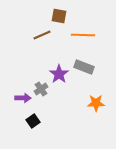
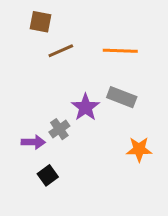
brown square: (59, 16) -> (41, 22), moved

